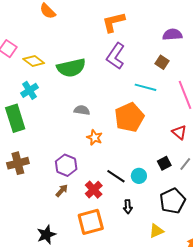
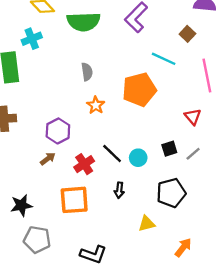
gray semicircle: (82, 110) -> (87, 72), turned 63

